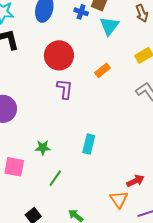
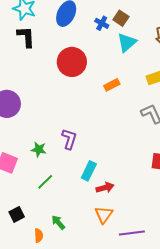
purple L-shape: (65, 89) -> (69, 139), moved
cyan rectangle: (89, 144) -> (89, 171), moved
red arrow: (135, 181) -> (105, 188), moved

